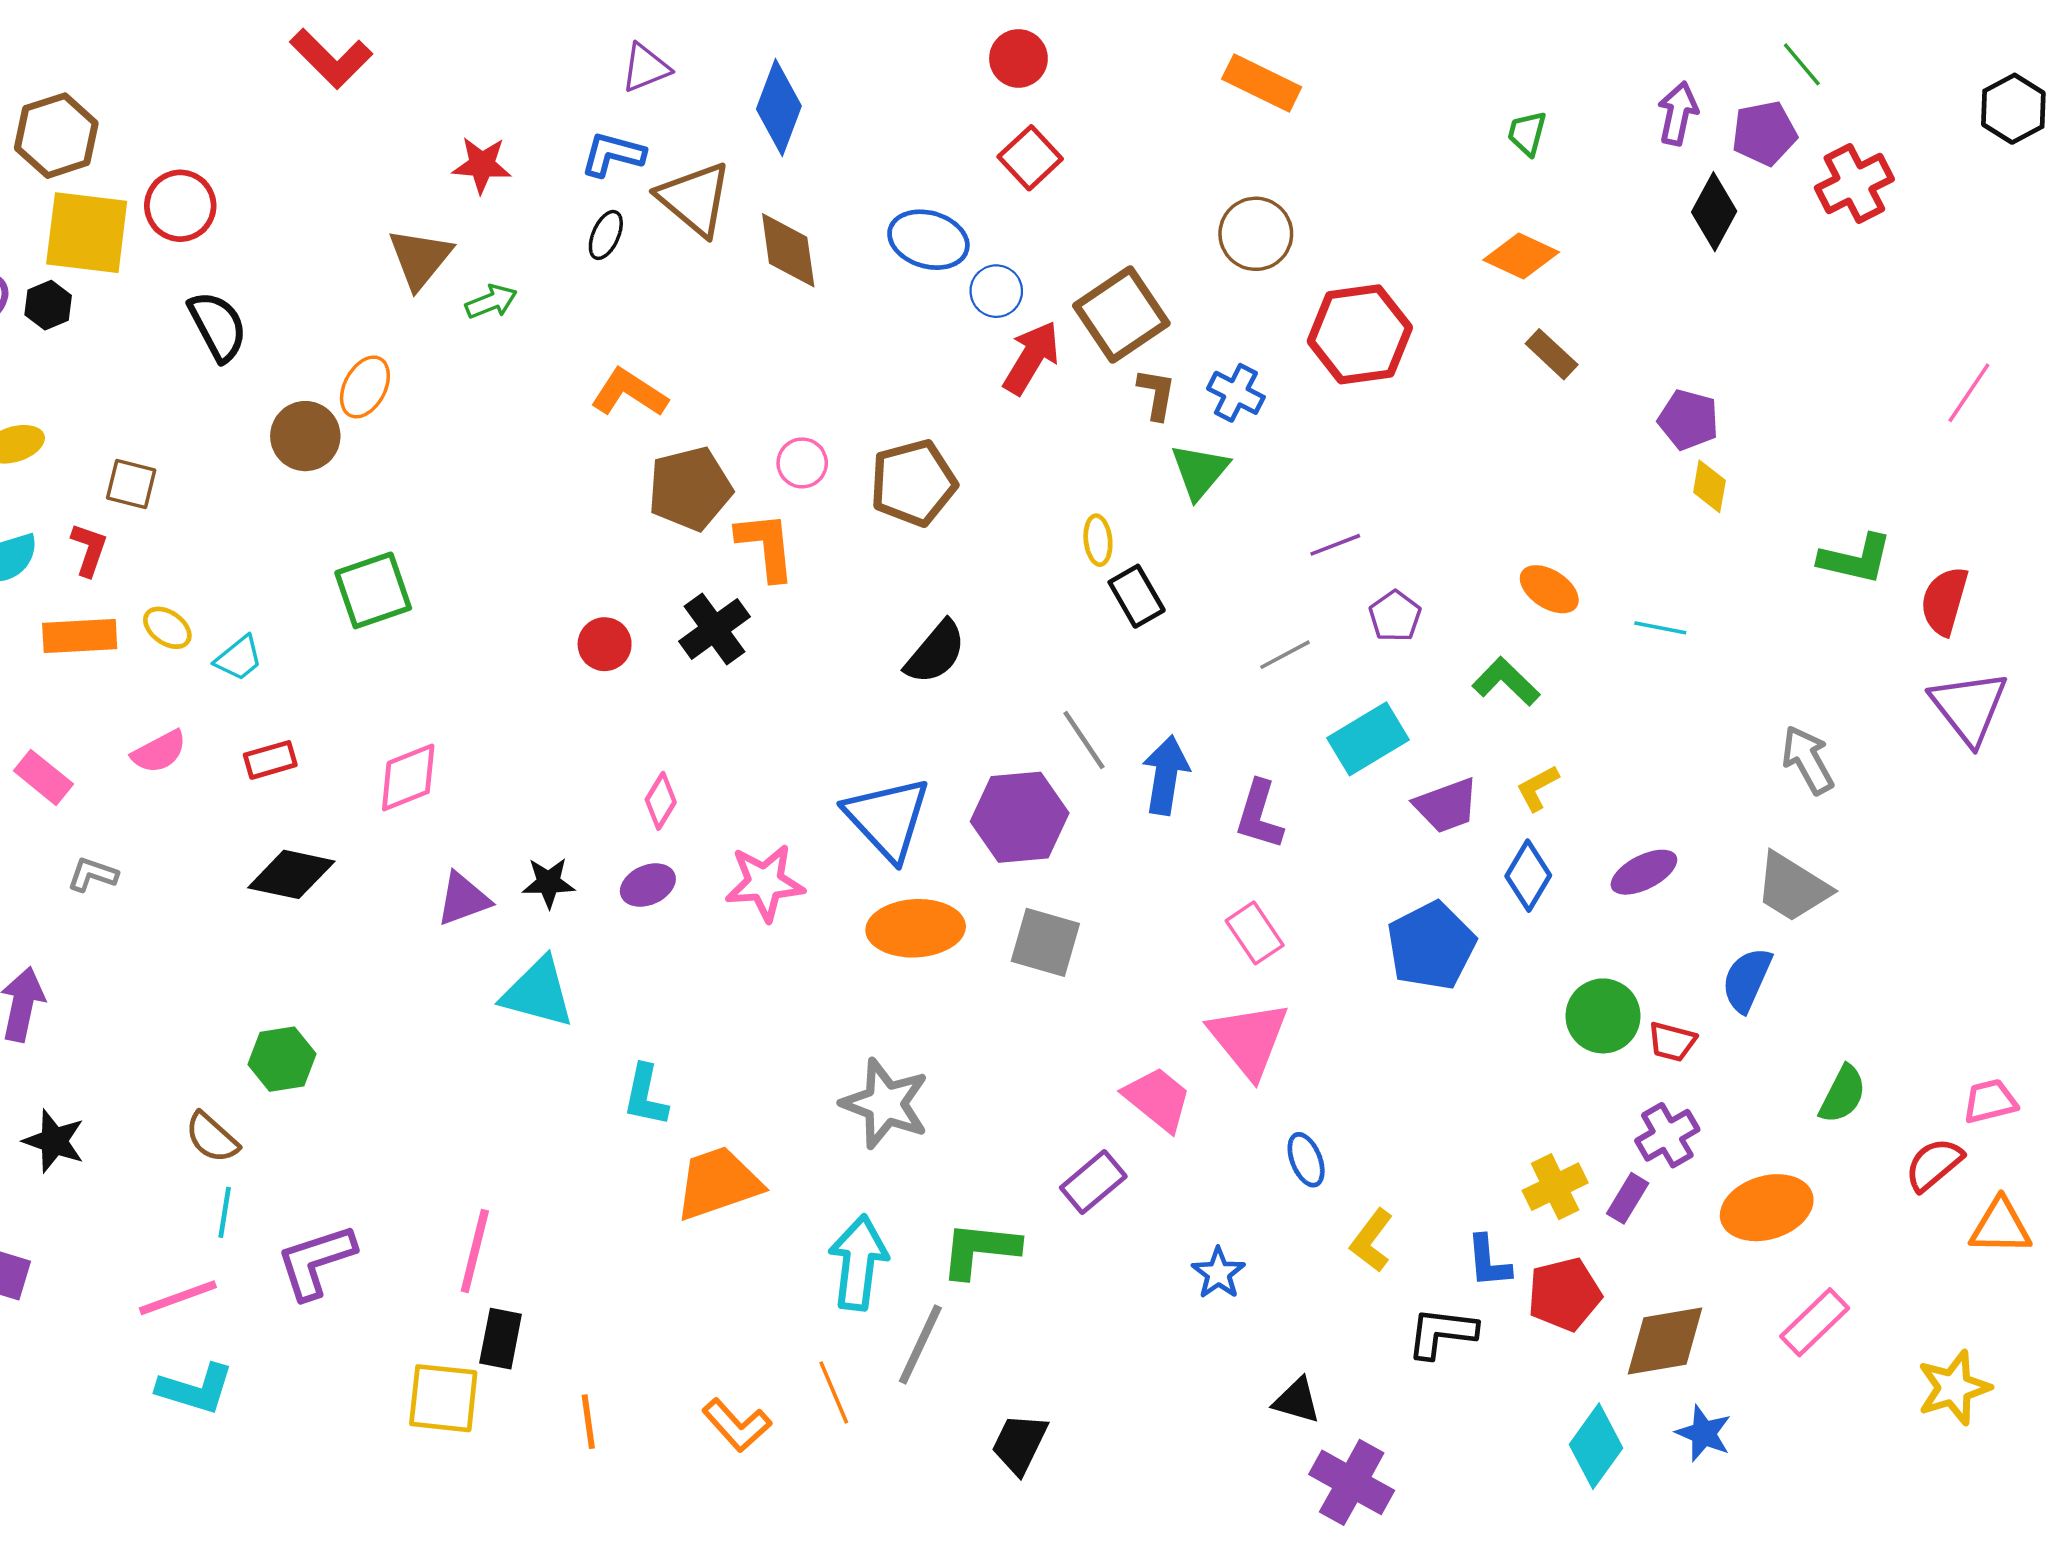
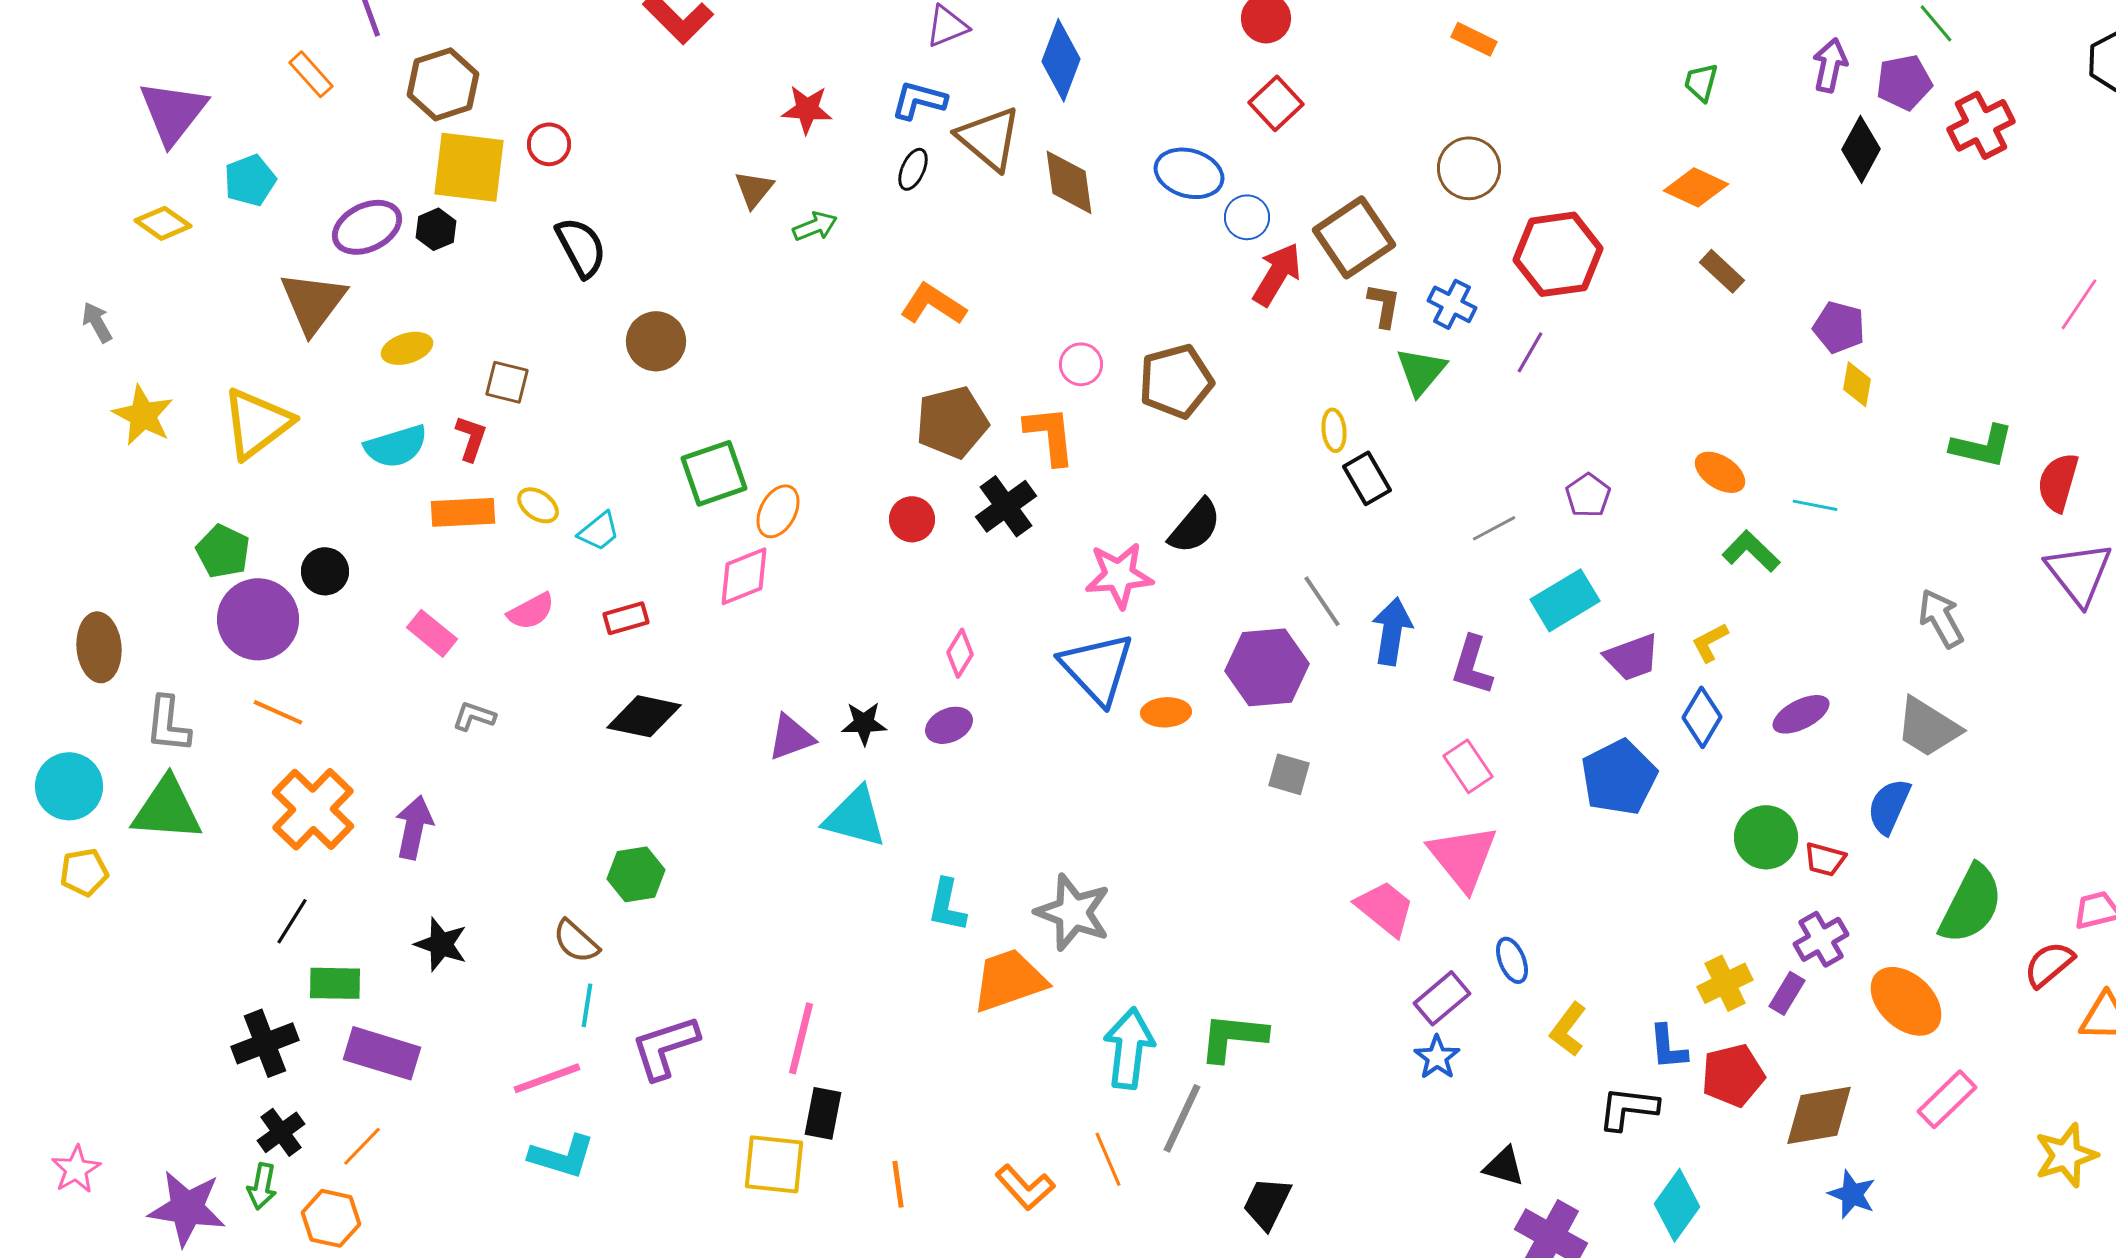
orange rectangle: (1262, 83) -> (1474, 39), size x0.7
red circle: (180, 206) -> (549, 144), size x0.7
brown triangle: (420, 258) -> (754, 189), size x0.7
orange ellipse: (365, 387) -> (778, 511), moved
brown pentagon: (690, 489) -> (952, 422), moved
purple line: (1335, 545) -> (1530, 352), moved, turned -39
green L-shape: (1506, 682) -> (1751, 551), moved
pink diamond: (408, 777) -> (744, 576), moved
blue triangle: (888, 818) -> (1097, 668), moved
pink star: (765, 883) -> (1119, 575), moved
orange ellipse: (916, 928) -> (1166, 712), moved, size x0.6
gray square: (1045, 942) -> (1289, 774), size x0.7
green semicircle: (1843, 1094) -> (1971, 904), size x1.6
gray star: (885, 1104) -> (1073, 912), moved
purple rectangle: (1093, 1182) -> (1442, 998), moved
orange ellipse: (1767, 1208) -> (1906, 1001), turned 60
cyan diamond: (1596, 1446) -> (1677, 1205), moved

